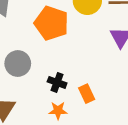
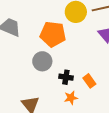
gray circle: (18, 63) -> (42, 61), moved

